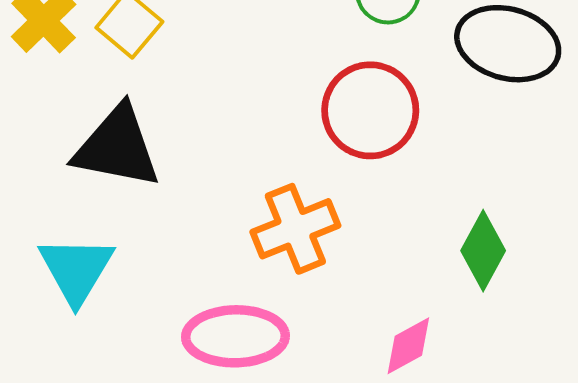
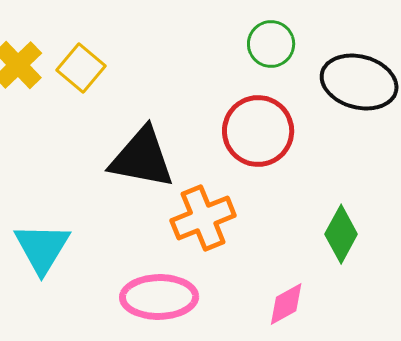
black triangle: (117, 147) -> (142, 158), moved

